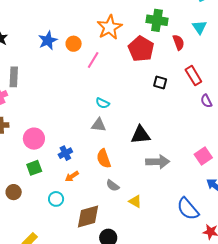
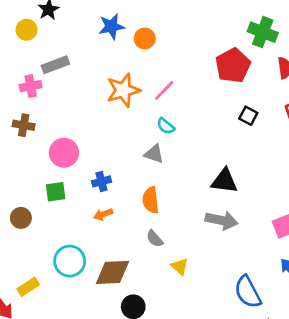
orange star: (110, 27) -> (123, 90), moved
pink line: (93, 60) -> (164, 90), moved
gray rectangle: (14, 77) -> (55, 65), turned 54
black triangle: (141, 135) -> (224, 181), moved
cyan circle: (56, 199) -> (70, 261), moved, size x1.5

